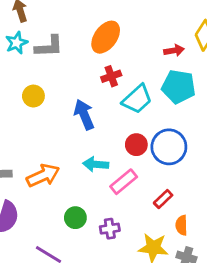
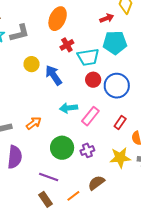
yellow circle: (33, 96) -> (32, 64), moved
cyan trapezoid: (137, 99) -> (88, 57), turned 45
red circle: (136, 145) -> (93, 80), moved
orange arrow: (43, 176) -> (34, 123), size x0.7
green circle: (75, 218) -> (62, 148), size x1.5

